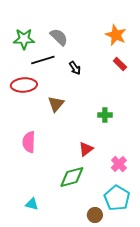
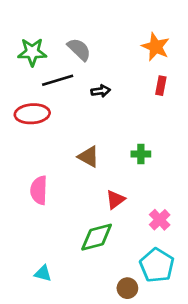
red rectangle: (120, 64) -> (161, 86), turned 56
black arrow: (75, 68) -> (101, 91), turned -64
brown triangle: (56, 104) -> (89, 157), moved, turned -42

